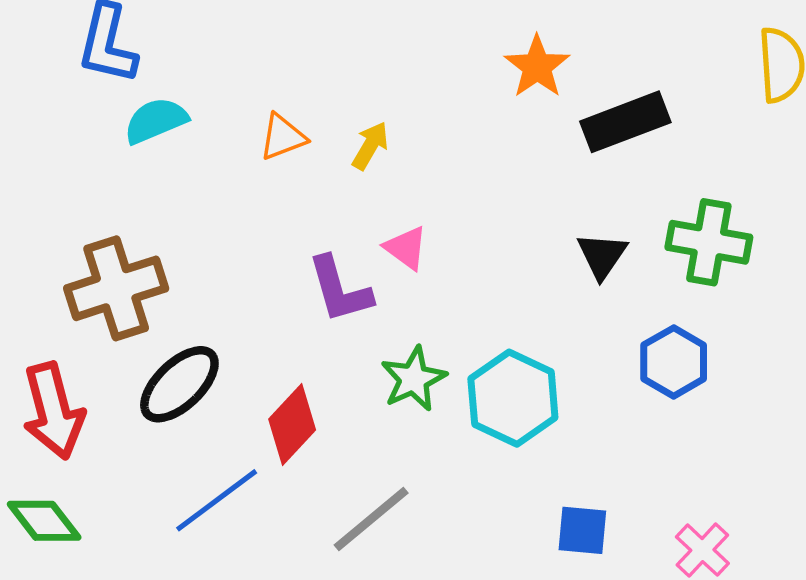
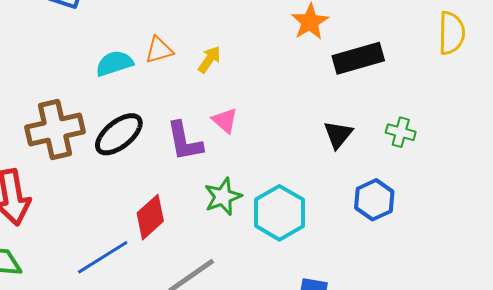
cyan semicircle: (156, 121) -> (114, 63), moved
green cross: (709, 242) -> (401, 132), size x0.6
black ellipse: (179, 384) -> (119, 134), moved

